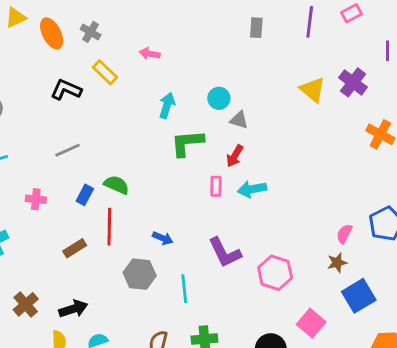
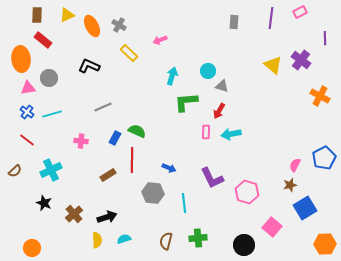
pink arrow: (150, 54) -> (160, 40), turned -32
black L-shape: (66, 90) -> (89, 66), moved

